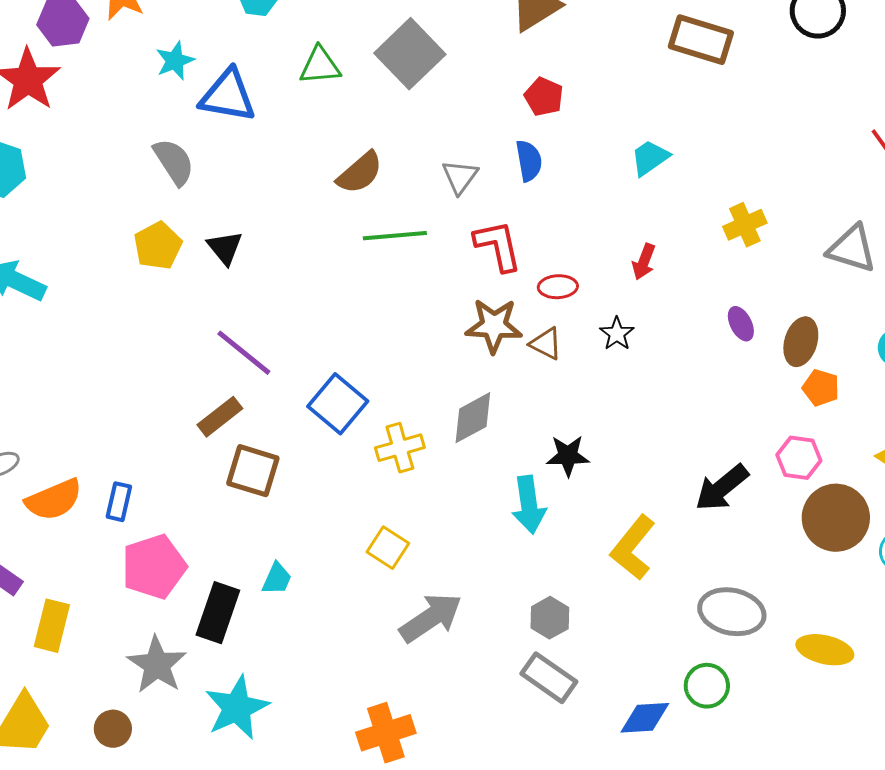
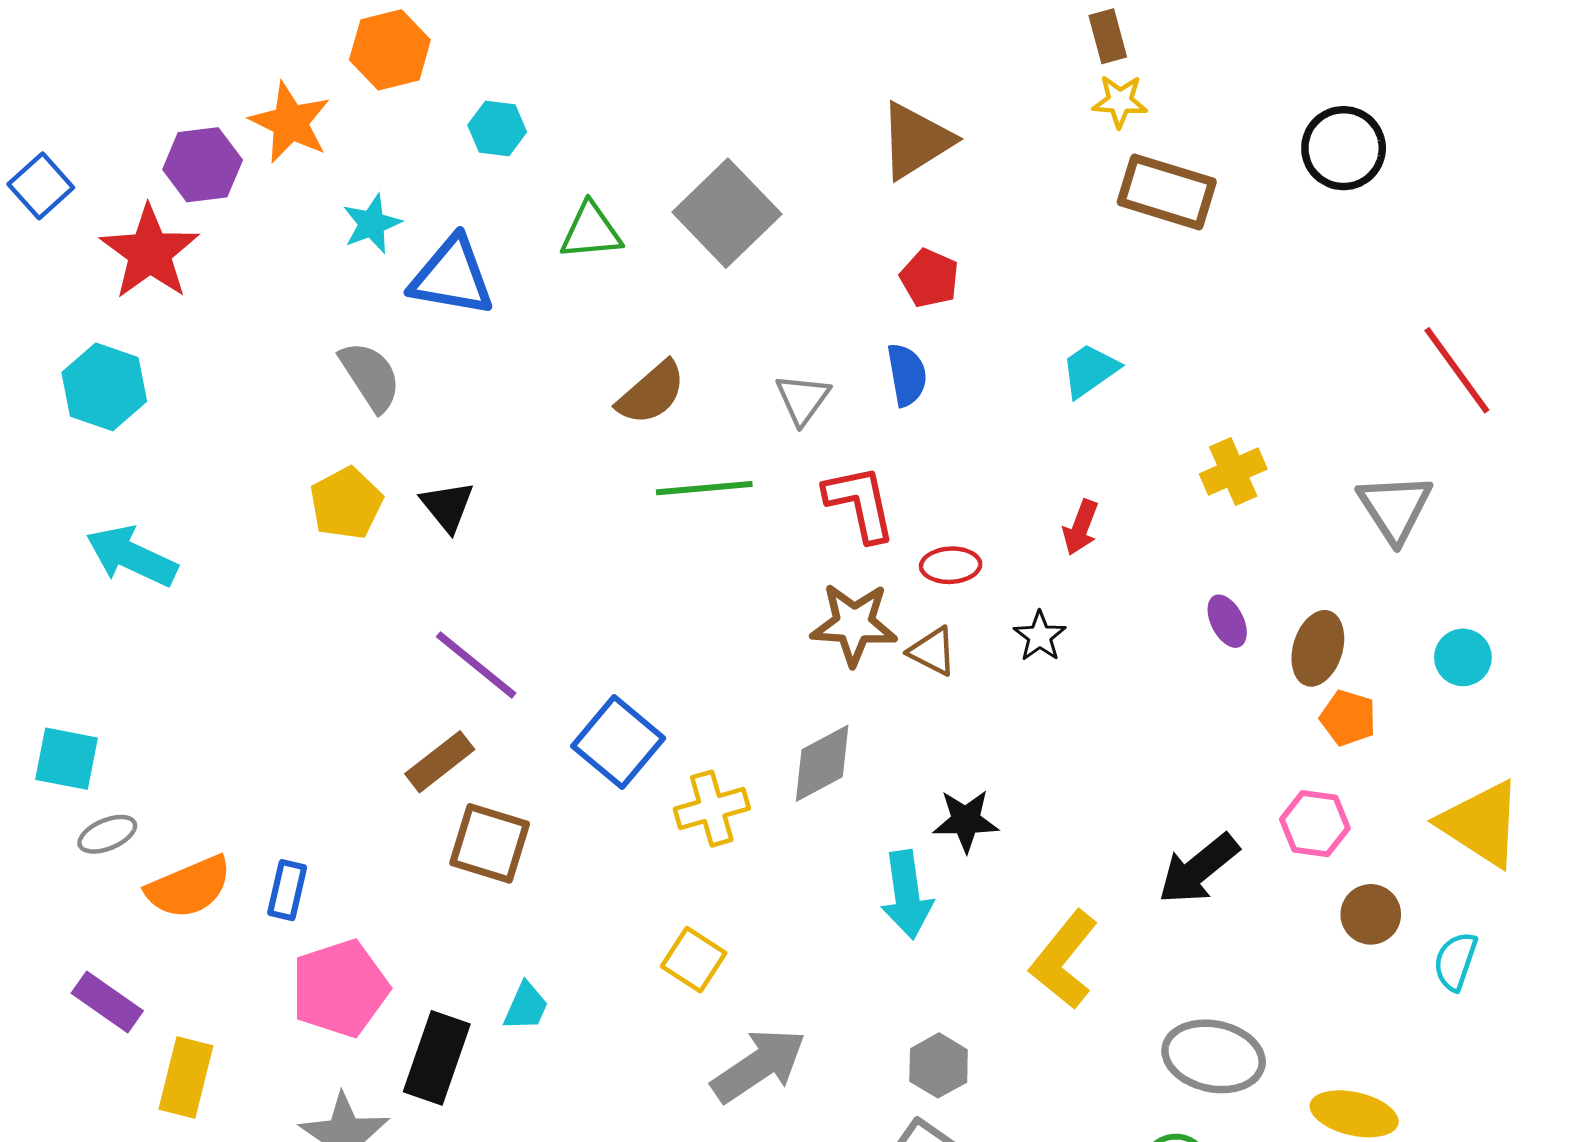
gray triangle: (852, 249) -> (1395, 508), turned 40
brown circle: (836, 518) -> (1371, 914), size x0.6

